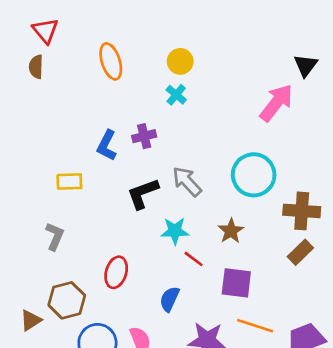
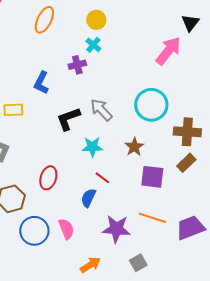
orange ellipse: (111, 61) -> (44, 20), turned 44
purple cross: (144, 136) -> (77, 65), moved
red line: (194, 259) -> (102, 178), moved
purple square: (236, 283) -> (152, 177), moved

